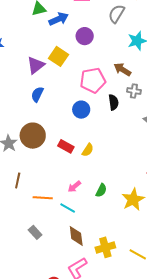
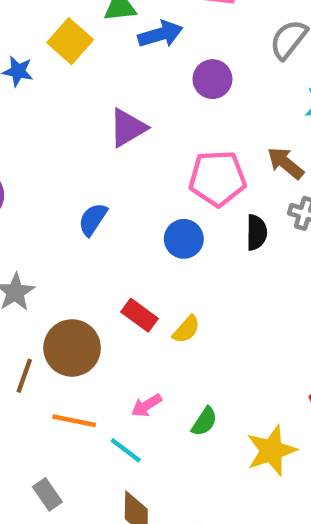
yellow square: (59, 56) -> (70, 41), moved
purple triangle: (36, 65) -> (128, 128), moved
blue semicircle: (37, 94) -> (93, 219), moved
brown circle: (33, 136) -> (72, 348), moved

